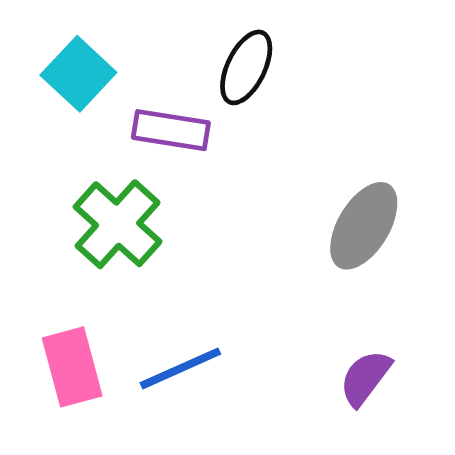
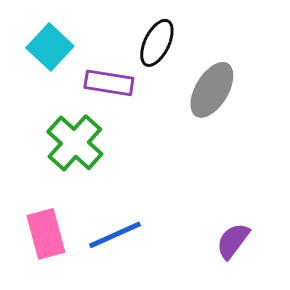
gray ellipse: (364, 226) -> (212, 90), moved

